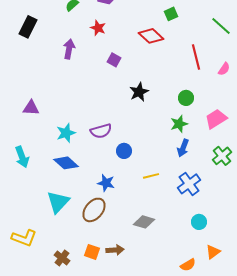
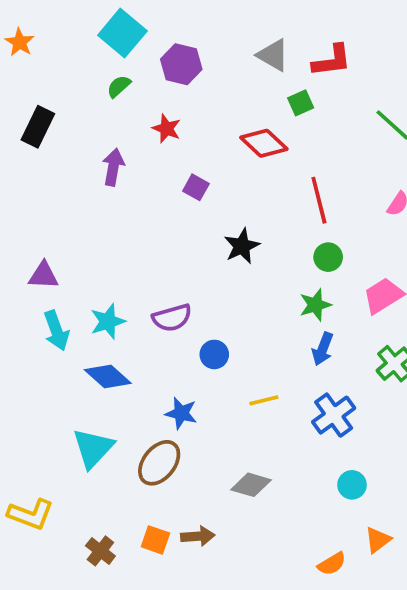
red line: (196, 57) -> (319, 200), moved
cyan arrow: (22, 157) -> (56, 331), moved

